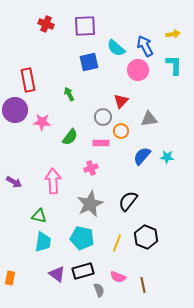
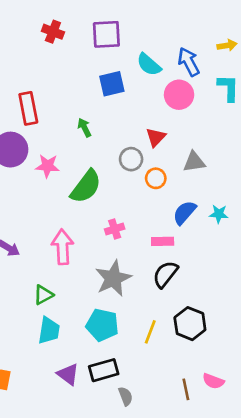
green semicircle: (70, 137) -> (86, 187), size x1.5
pink rectangle: (101, 143) -> (163, 241), moved
green triangle: (39, 216) -> (43, 295), turned -42
pink semicircle: (118, 277) -> (213, 381), moved

